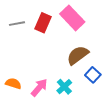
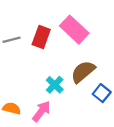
cyan cross: (64, 87) -> (55, 85), moved

